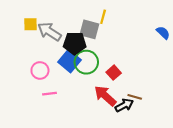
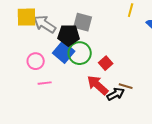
yellow line: (103, 17) -> (131, 10), moved
yellow square: (31, 24) -> (27, 17), size x1.5

